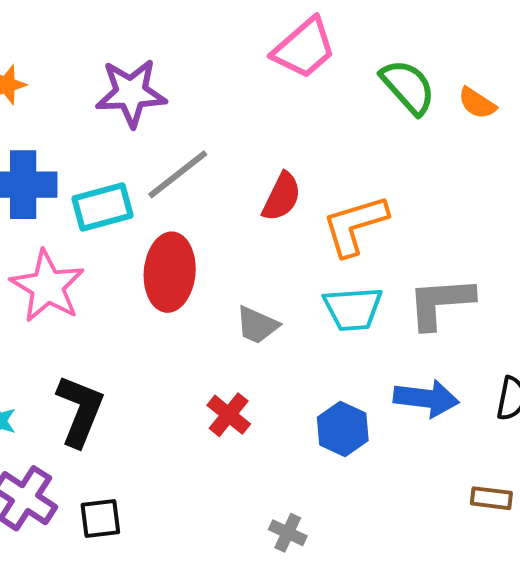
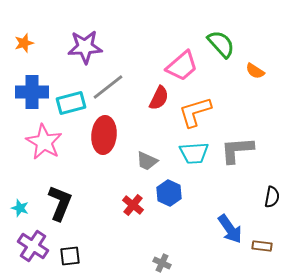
pink trapezoid: (304, 48) -> (182, 66), moved
orange semicircle: (477, 103) -> (255, 71), moved
blue arrow: (426, 398) -> (230, 229), moved, turned 48
blue hexagon: (343, 429) -> (169, 193), moved

